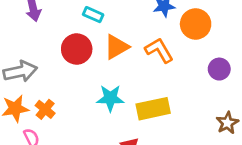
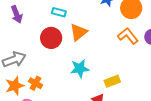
orange L-shape: (159, 50) -> (128, 36), moved
yellow rectangle: (153, 109) -> (112, 81), moved, size x0.7

